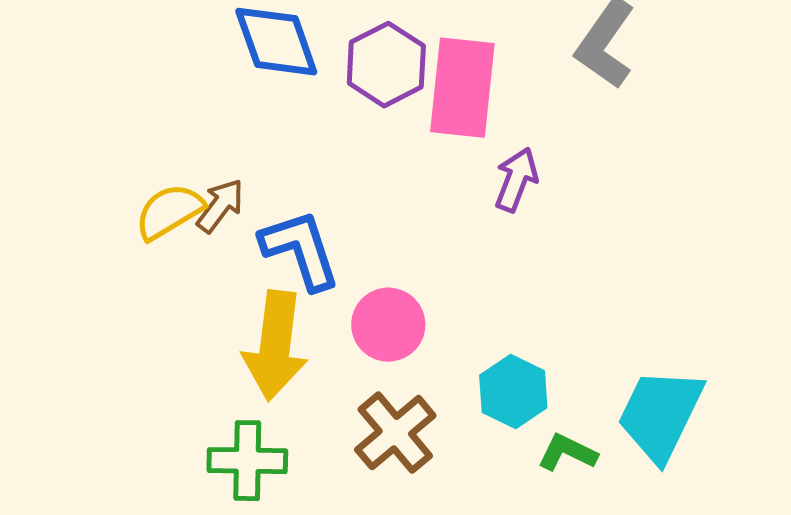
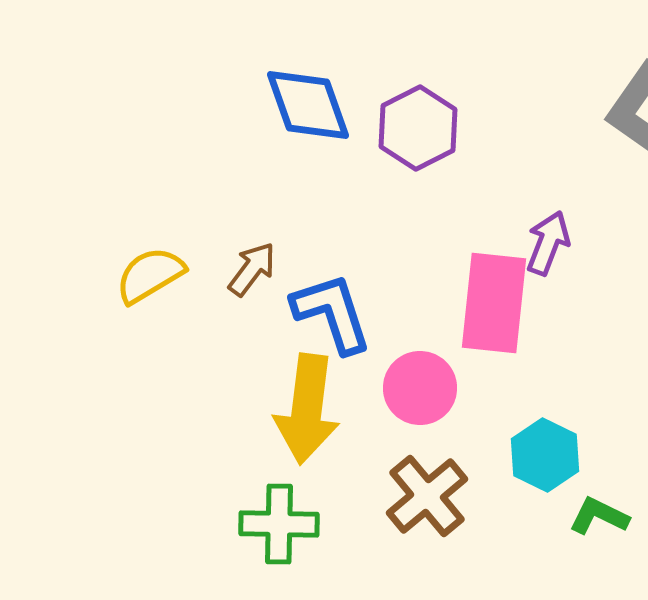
pink rectangle: (462, 88) -> (494, 303), moved
yellow semicircle: (169, 212) -> (150, 275), moved

